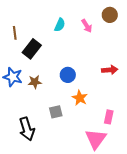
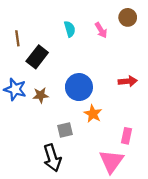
cyan semicircle: (60, 25) -> (70, 29), turned -40
blue circle: (68, 75) -> (79, 87), size x1.5
black arrow: (27, 129) -> (52, 158), moved

